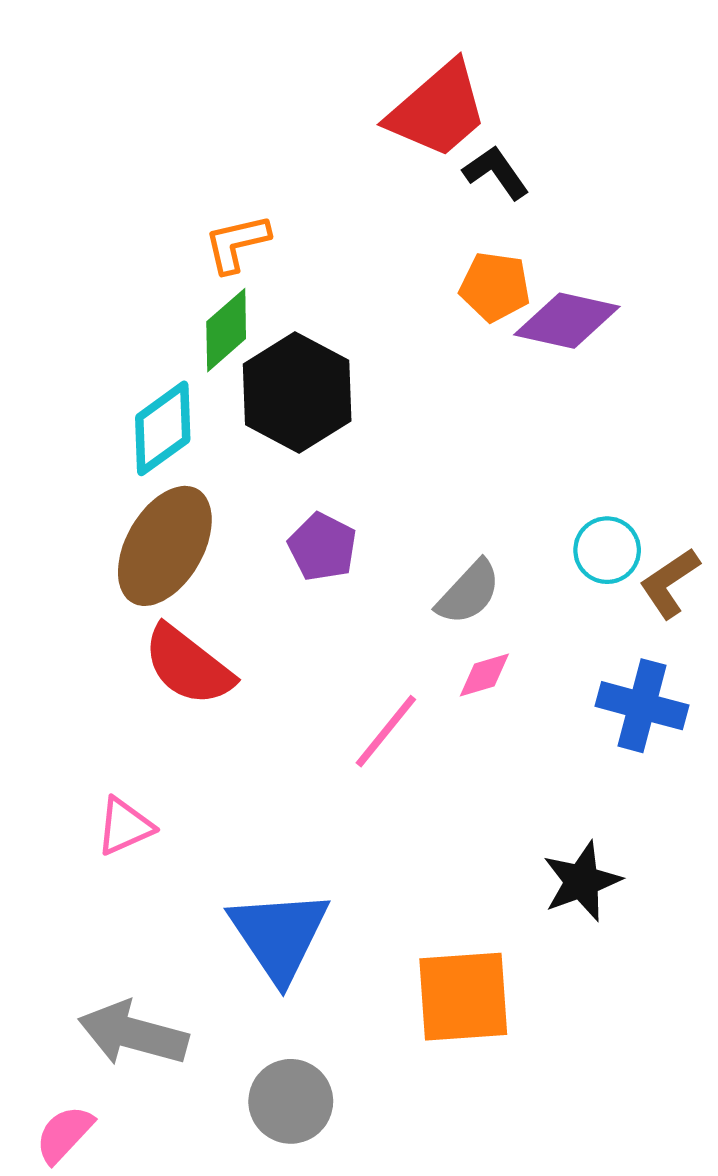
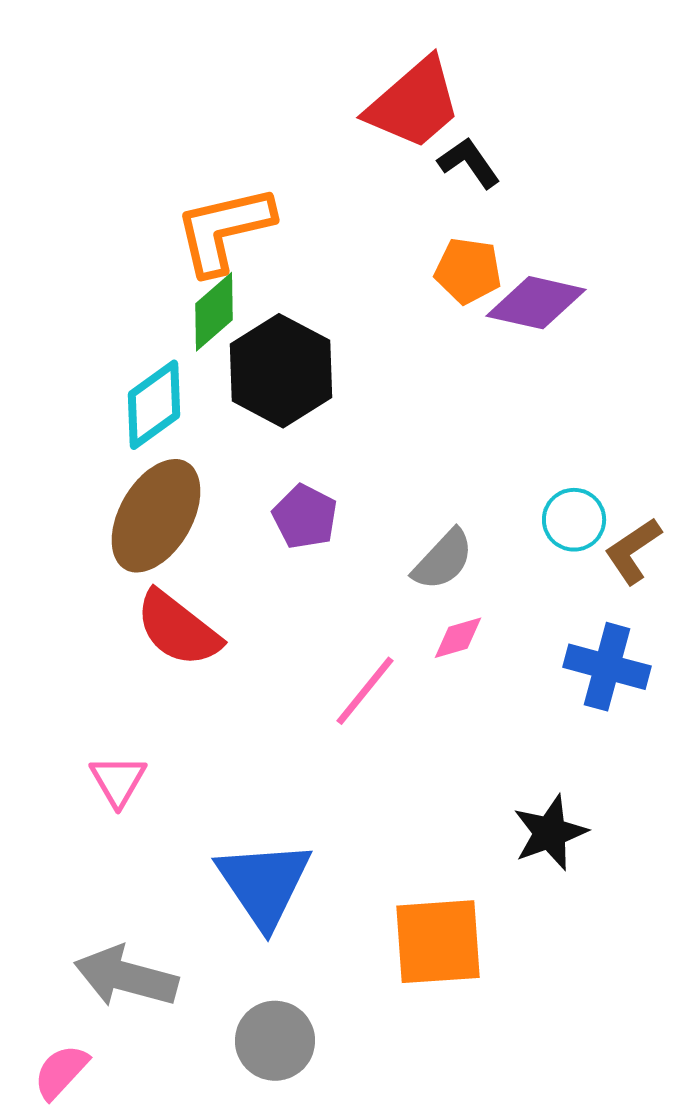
orange L-shape: (237, 243) -> (224, 230), size x1.6
pink triangle: (125, 826) -> (118, 781), turned -36

